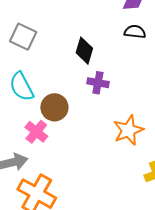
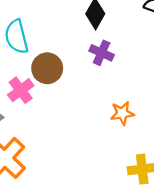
orange star: (128, 130) -> (122, 113), size x0.7

